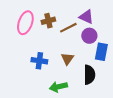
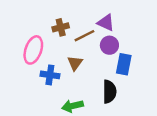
pink ellipse: (25, 23) -> (33, 50), moved
brown triangle: (67, 59) -> (75, 63), moved

